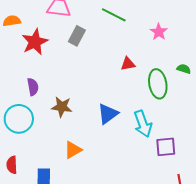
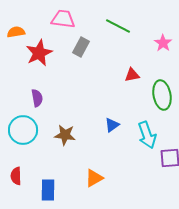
brown star: (62, 107) -> (65, 135), moved
blue triangle: (108, 114) -> (112, 125), size x0.7
orange triangle: (73, 150) -> (94, 178), moved

